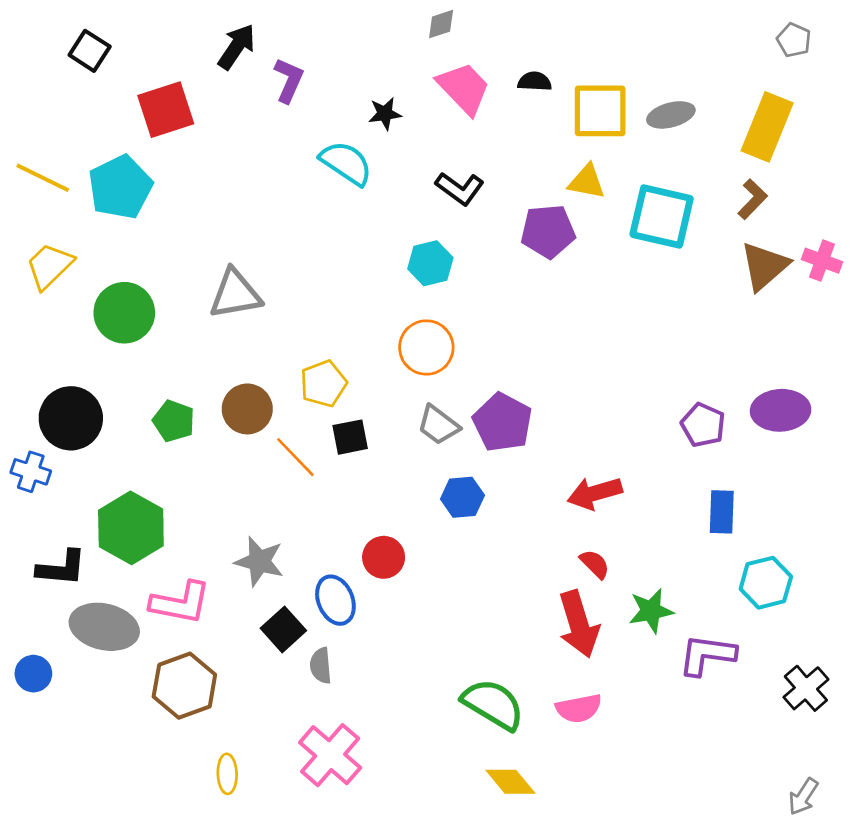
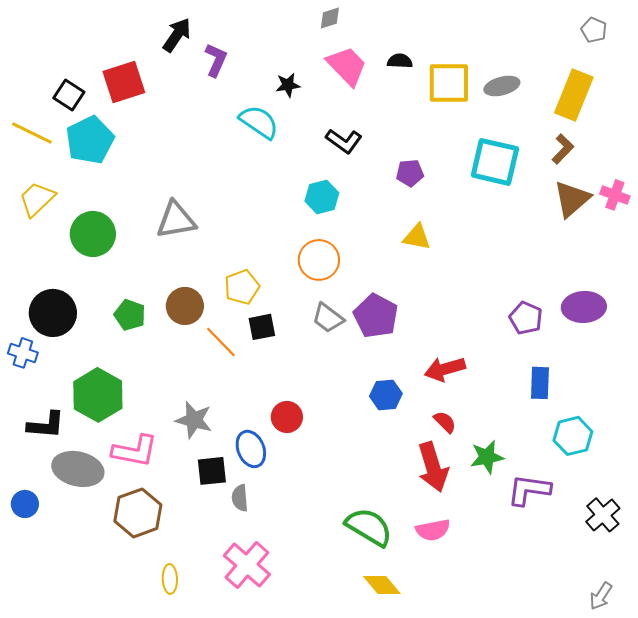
black square: (90, 51) -> (69, 95), moved
yellow triangle: (587, 182) -> (417, 237), moved
purple pentagon: (548, 231) -> (410, 173), size x0.7
blue hexagon: (462, 497) -> (386, 395), moved
black square: (283, 629) -> (212, 471), turned 36

